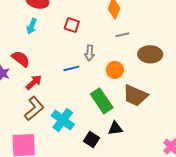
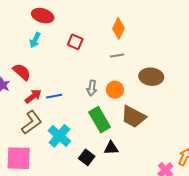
gray line: (122, 35) -> (117, 56), moved
gray arrow: (90, 53) -> (92, 88), moved
blue line: (71, 68) -> (54, 96), moved

